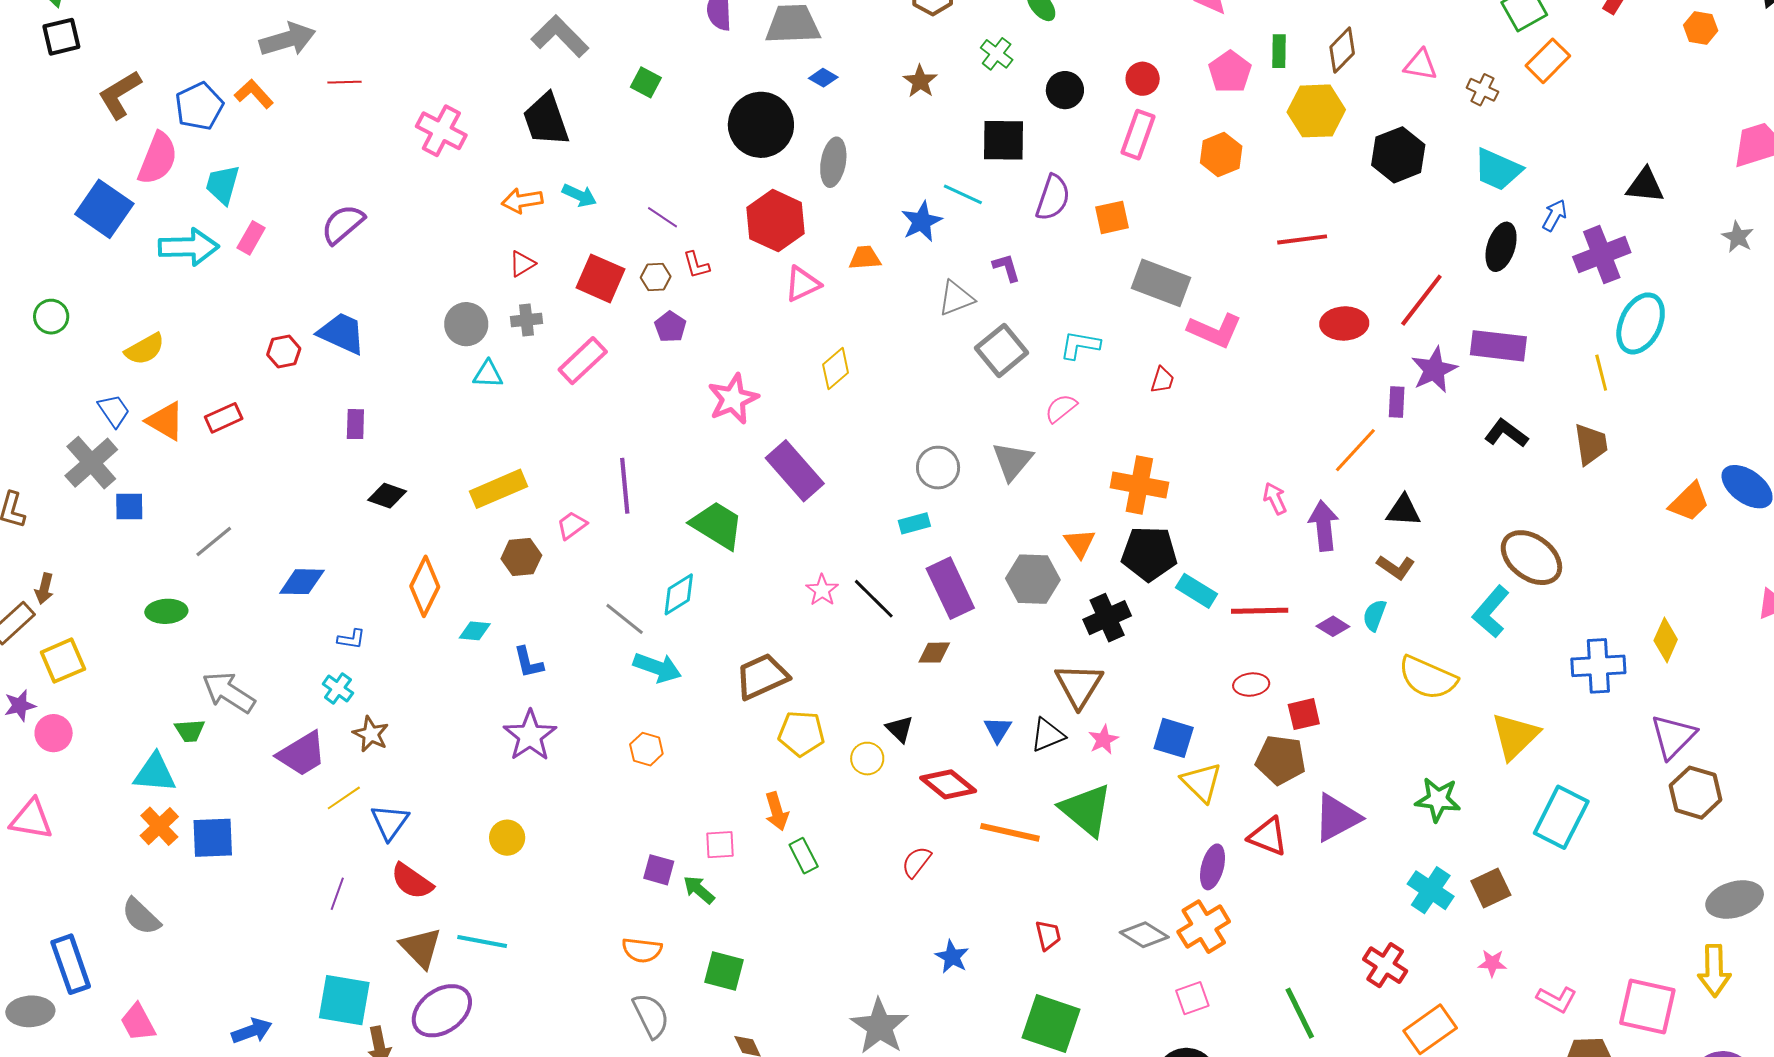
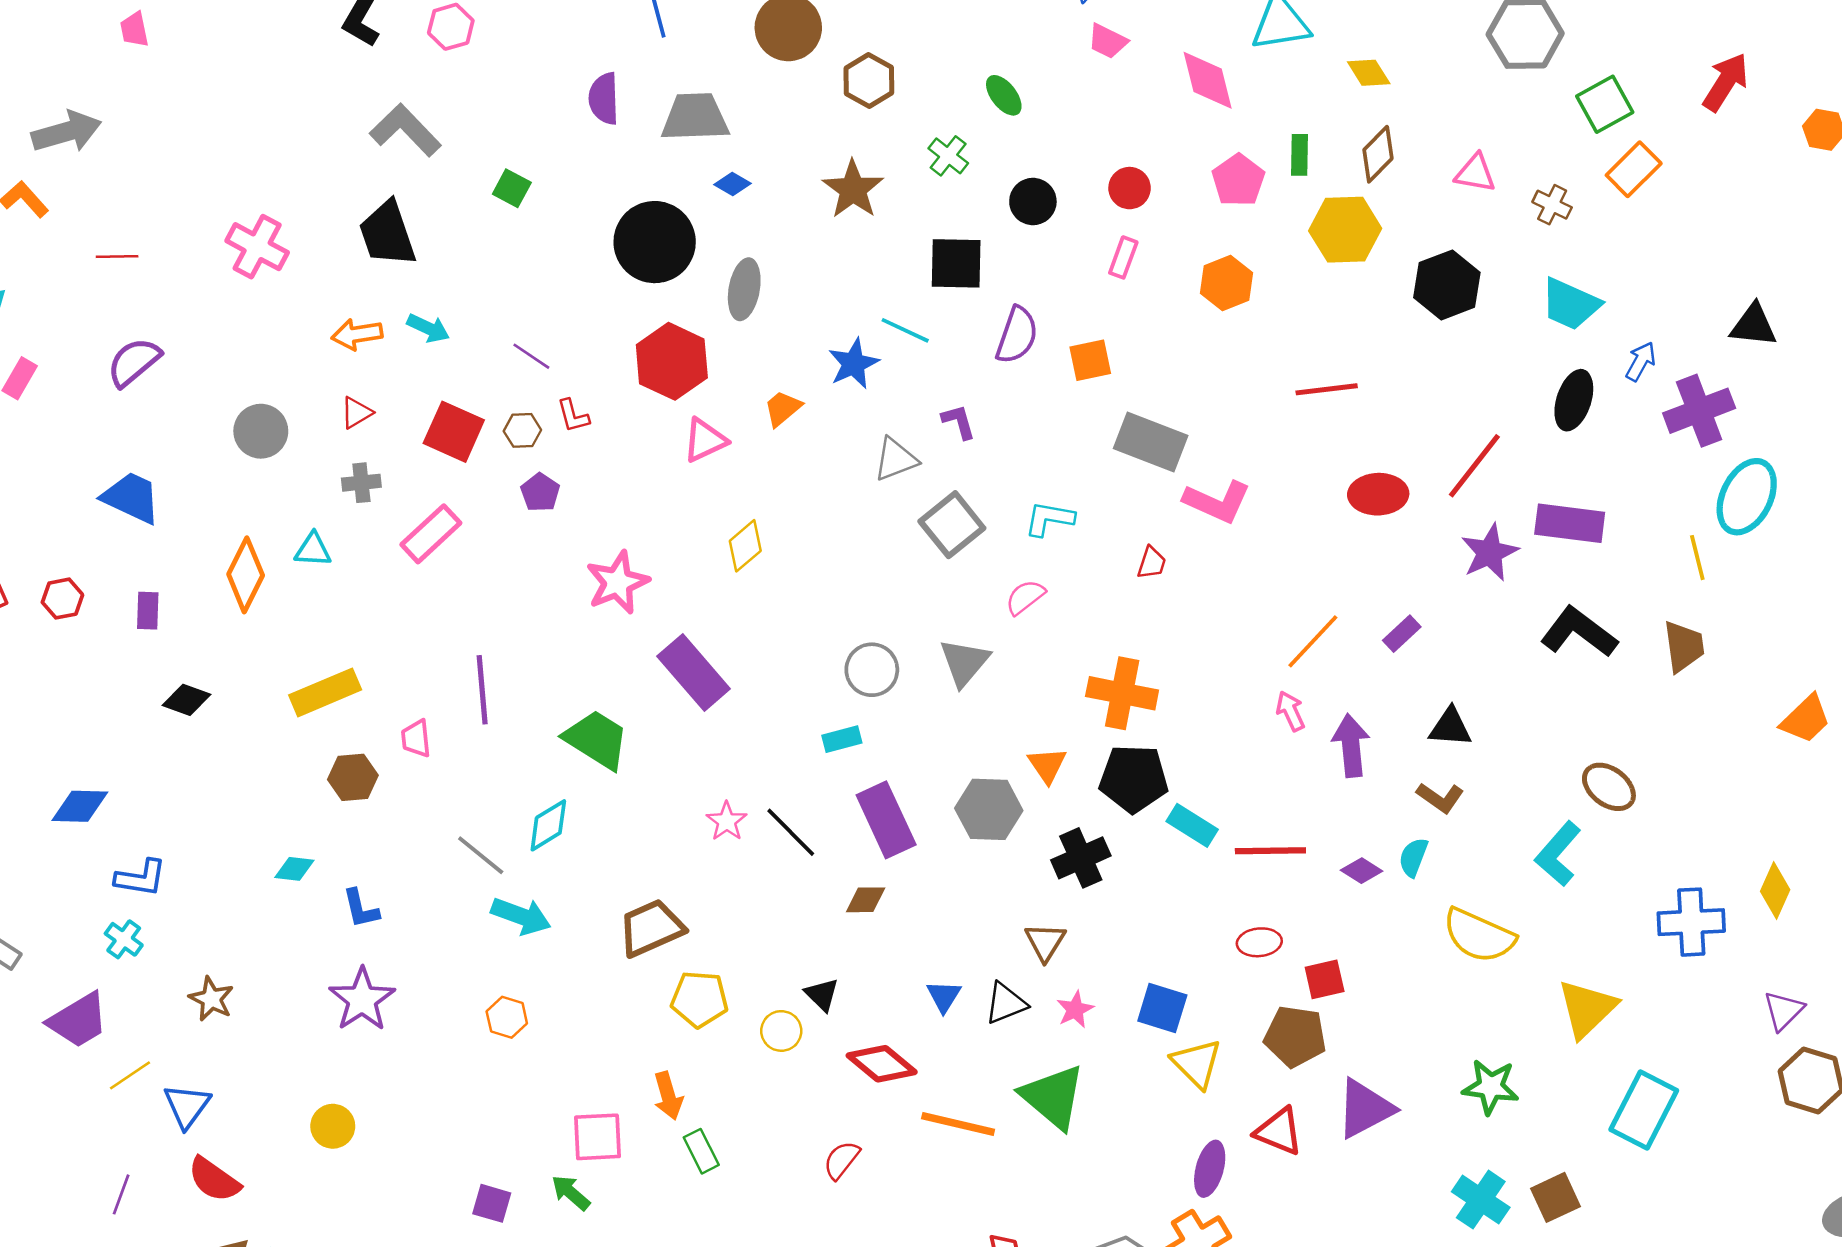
brown star: (920, 81) -> (853, 189), size x1.4
red line: (345, 82) -> (117, 257), moved
pink rectangle: (1138, 135) -> (1123, 257), size x0.7
orange trapezoid: (865, 258) -> (783, 408), turned -36
gray circle: (466, 324) -> (261, 431), moved
red hexagon: (284, 352) -> (62, 599), moved
purple rectangle: (1397, 402) -> (1402, 634), moved, turned 44
black L-shape: (1506, 433) -> (1579, 632), size x1.4
orange line: (1355, 450) -> (1313, 641), moved
pink trapezoid: (572, 525) -> (416, 738), turned -60
brown ellipse: (1531, 558) -> (1609, 787), size x0.7
orange diamond: (425, 586) -> (246, 575), moved
blue L-shape: (351, 639) -> (141, 878), size x1.5
brown triangle: (1079, 685) -> (1045, 942), size x0.7
brown star: (371, 734) -> (211, 999), moved
purple triangle: (1673, 736) -> (1784, 1011), size x0.7
pink square: (720, 845) -> (597, 1137), size x1.4
purple square: (659, 870) -> (492, 1203), moved

